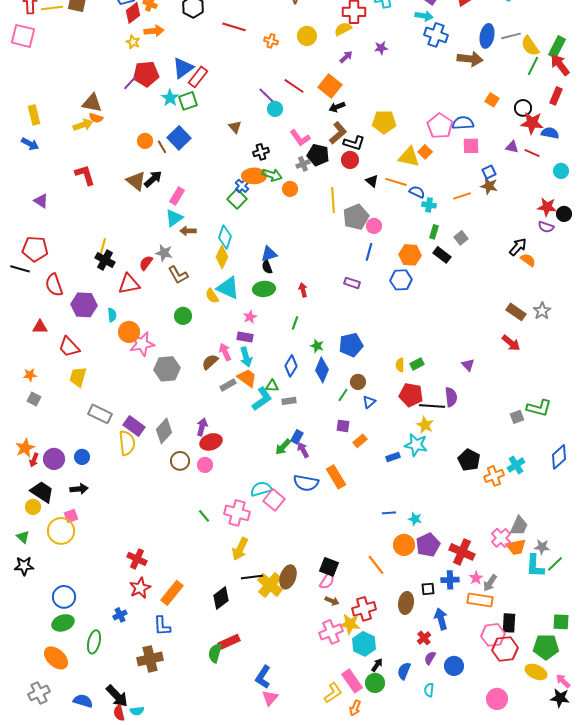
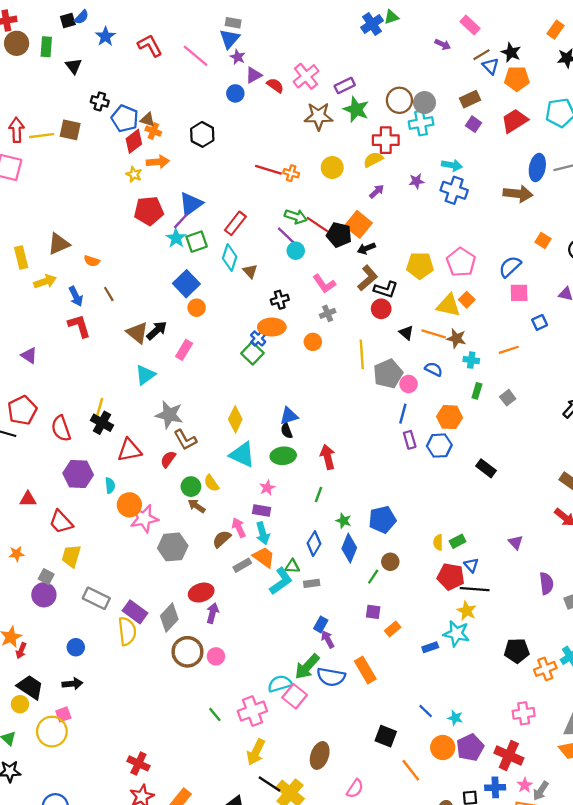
cyan arrow: (424, 16) -> (452, 165), moved
red line: (234, 27) -> (268, 170), moved
blue cross: (436, 35) -> (454, 190), moved
red rectangle: (198, 77) -> (235, 223), moved
purple line: (130, 83) -> (181, 221), moved
brown triangle: (92, 103) -> (59, 244), moved, turned -35
blue semicircle: (463, 123) -> (510, 267), turned -40
yellow arrow: (83, 125) -> (45, 281), moved
pink pentagon: (440, 126) -> (461, 262), moved
orange circle: (145, 141) -> (197, 308), moved
blue arrow: (30, 144) -> (76, 296), moved, turned 36
brown line: (162, 147) -> (109, 294), moved
black pentagon: (318, 155) -> (339, 235), moved
green arrow: (272, 175) -> (296, 216), moved
brown star: (489, 186) -> (456, 338), moved
blue semicircle: (417, 192) -> (434, 369), moved
cyan triangle: (174, 218) -> (145, 375), moved
brown arrow: (188, 231) -> (197, 506), moved, turned 35
cyan diamond: (225, 237) -> (230, 258), moved
red pentagon: (35, 249) -> (22, 410), turned -30
gray star: (164, 253) -> (169, 415), size x1.4
black rectangle: (442, 255) -> (486, 468), moved
red semicircle: (146, 263) -> (168, 459), moved
purple rectangle: (352, 283) -> (410, 440), moved, turned 56
red semicircle: (54, 285) -> (61, 428), moved
red arrow: (303, 290) -> (328, 457), size x1.5
yellow semicircle: (212, 296) -> (211, 483), moved
purple semicircle: (451, 397) -> (546, 583), moved
gray square: (34, 399) -> (46, 577), moved
blue triangle: (369, 402) -> (471, 565), moved, turned -32
red ellipse: (211, 442) -> (201, 593), moved
green arrow: (283, 447) -> (307, 667), moved, size x1.4
purple circle: (54, 459) -> (44, 595), moved
black pentagon: (469, 460) -> (517, 651), turned -30
brown circle: (180, 461) -> (187, 652), size x1.4
pink cross: (237, 513) -> (252, 711), turned -35
blue line: (389, 513) -> (426, 711), turned 48
pink cross: (501, 538) -> (524, 713), moved, turned 36
black square: (329, 567) -> (386, 736), moved
black line: (252, 577) -> (270, 784), turned 40
brown ellipse: (288, 577) -> (320, 755), moved

